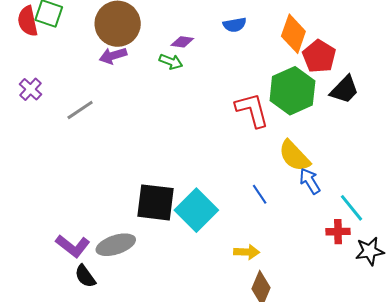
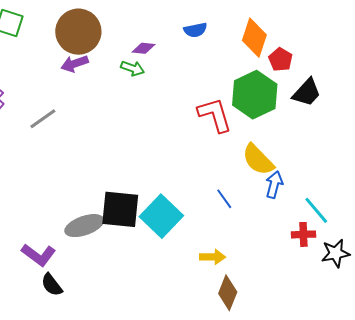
red pentagon: (319, 56) -> (281, 60), size x0.7
blue arrow: (310, 181) -> (274, 185), turned 48
gray ellipse: (116, 245) -> (84, 226), moved

